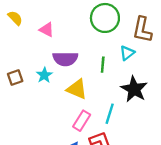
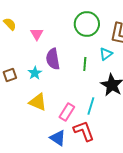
pink triangle: (47, 30) -> (37, 34), turned 32
purple semicircle: (65, 59) -> (53, 59), turned 80
yellow triangle: (77, 89) -> (38, 102), moved

